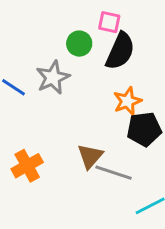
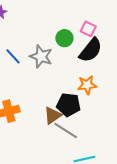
gray star: (53, 77) -> (41, 56), turned 30
black pentagon: (144, 129) -> (68, 105), moved

